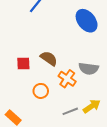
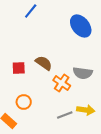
orange circle: (41, 91) -> (24, 102), moved
yellow arrow: (92, 106) -> (86, 110), turned 42

